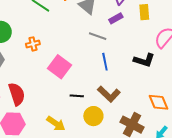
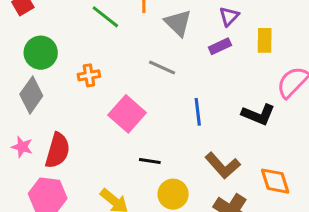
gray line: (98, 36) -> (162, 67), moved
red semicircle: (17, 94) -> (58, 151), turned 30
brown L-shape: (109, 94) -> (223, 165), moved

